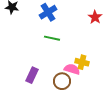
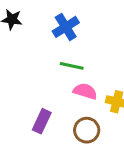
pink semicircle: (72, 69) -> (85, 91), moved

